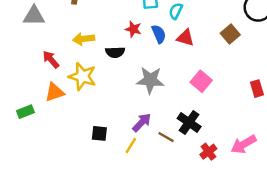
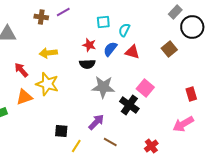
blue semicircle: (159, 34) -> (110, 49), turned -119
black semicircle: (115, 52) -> (87, 64), moved
black cross: (189, 122) -> (129, 105), moved
brown line: (166, 137) -> (110, 142), moved
pink arrow: (244, 144) -> (183, 124), moved
yellow line: (131, 146) -> (76, 146), moved

